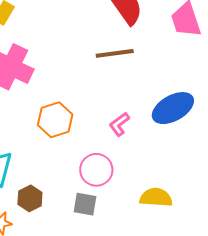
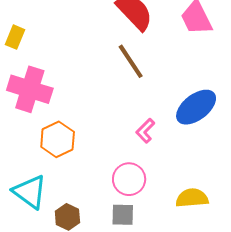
brown line: (115, 53) -> (131, 61), turned 72
orange hexagon: (55, 120) -> (58, 139), moved

